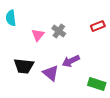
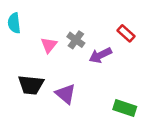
red rectangle: (98, 26) -> (126, 33), turned 64
purple arrow: (71, 61) -> (100, 55), moved

